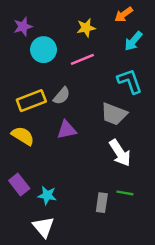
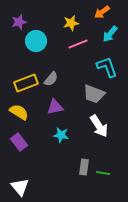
pink line: (82, 59) -> (78, 44), moved
purple rectangle: (19, 184) -> (19, 142), moved
green line: (125, 193) -> (103, 173), moved
cyan star: (47, 195) -> (61, 135), moved
white triangle: (43, 227) -> (20, 187), moved

